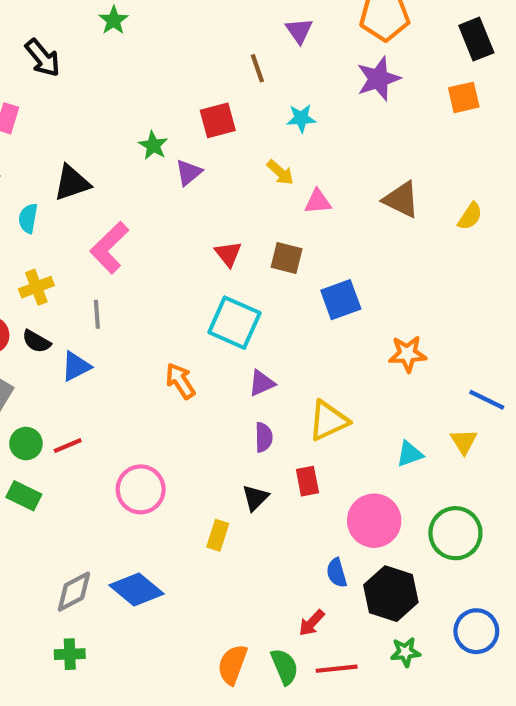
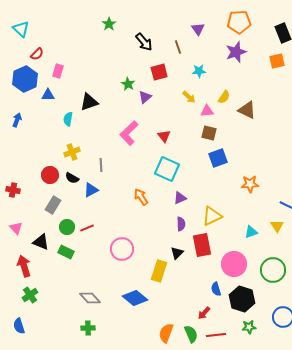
black arrow: (43, 58) -> (144, 42), moved
yellow semicircle: (470, 216) -> (224, 97), moved
pink L-shape: (109, 248) -> (129, 133), moved
brown square: (287, 258) -> (209, 133), moved
red rectangle: (307, 481) -> (202, 245), size x1.6
yellow rectangle: (218, 535) -> (159, 271), size x1.5
blue diamond: (136, 589) -> (135, 298), moved
gray diamond: (74, 592) -> (90, 298), turned 75

